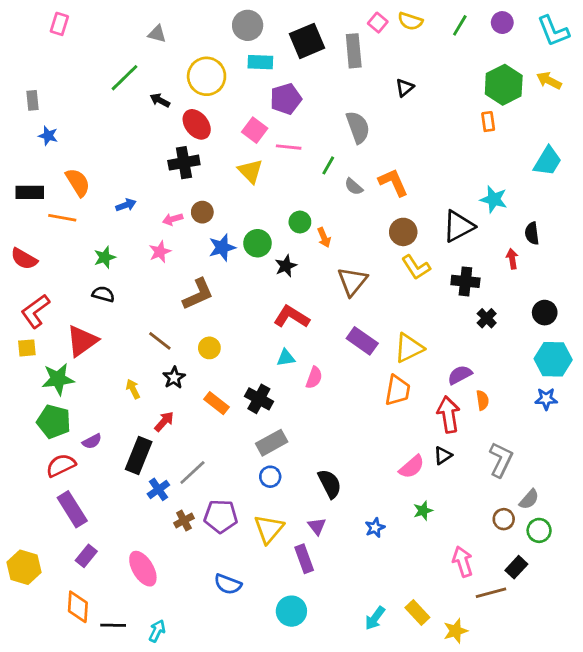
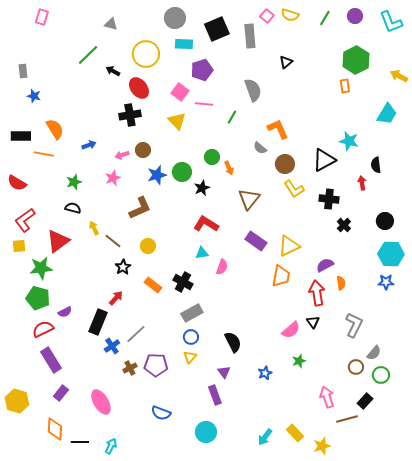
yellow arrow: (549, 81) -> (399, 76), moved
gray semicircle: (354, 187) -> (260, 148), moved
yellow arrow: (133, 389) -> (94, 228), moved
black triangle: (443, 455) -> (313, 322), turned -32
yellow triangle: (269, 529) -> (190, 357), moved, size x0.6

